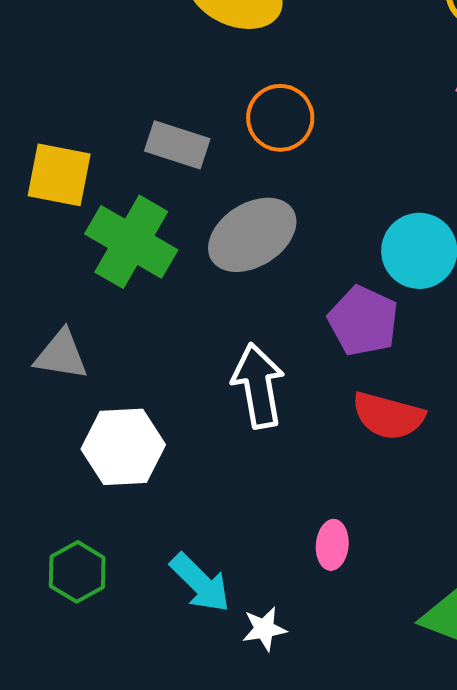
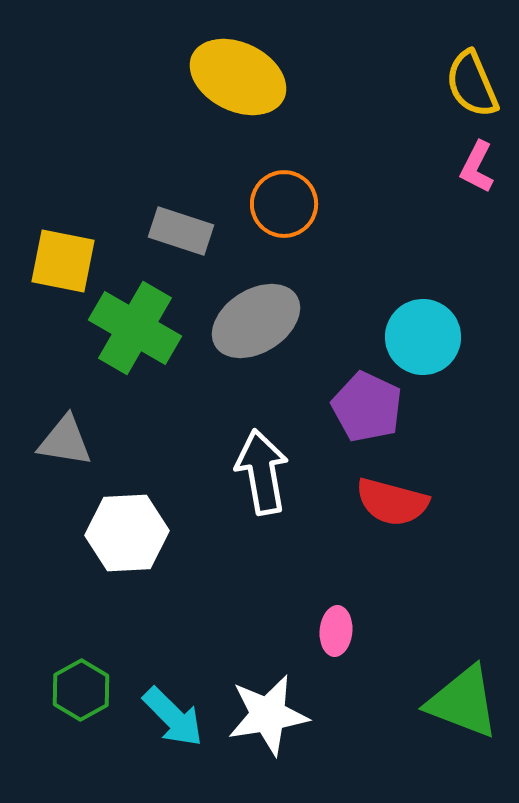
green hexagon: (77, 572) -> (81, 690), moved
cyan arrow: (200, 583) -> (173, 717), moved
white star: (264, 629) -> (268, 715), size x1.8

